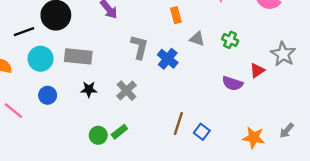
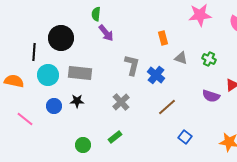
black line: (24, 32) -> (34, 52), turned -66
black star: (89, 89) -> (77, 101), moved
brown line: (178, 123) -> (167, 107), moved, turned 30
green circle: (98, 135) -> (83, 145), moved

